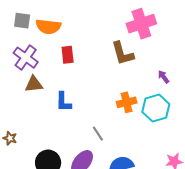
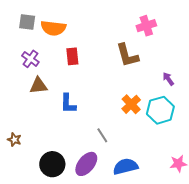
pink cross: (141, 24) -> (146, 26), size x0.7
purple cross: (26, 58) -> (30, 59), size x0.7
orange cross: (127, 102) -> (131, 104), turned -30

